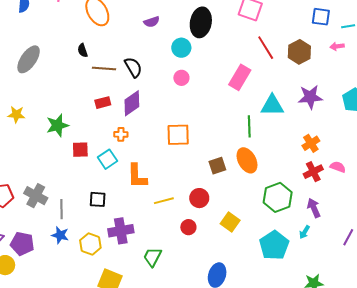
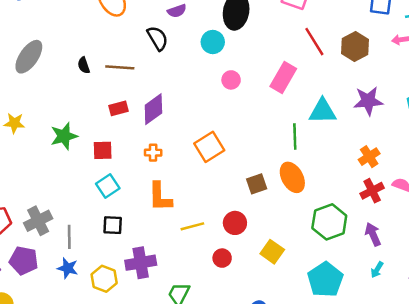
black semicircle: (83, 50) -> (84, 65), moved
black semicircle: (133, 67) -> (157, 38), moved
pink circle: (181, 78) -> (231, 80), moved
orange cross: (121, 134) -> (153, 153), moved
orange square: (178, 135) -> (209, 147), turned -30
red square: (80, 150) -> (103, 150), moved
cyan square: (107, 159) -> (108, 186), moved
gray cross: (36, 196) -> (38, 221), turned 35
cyan arrow: (305, 232) -> (377, 270), moved
purple pentagon: (22, 244) -> (24, 261), moved

